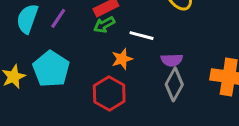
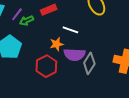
green arrow: (104, 25) -> (26, 21), moved
purple semicircle: (172, 60) -> (75, 55), moved, size x1.5

